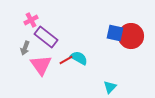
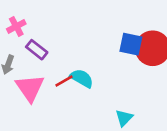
purple rectangle: (46, 37) -> (37, 50), size x0.7

